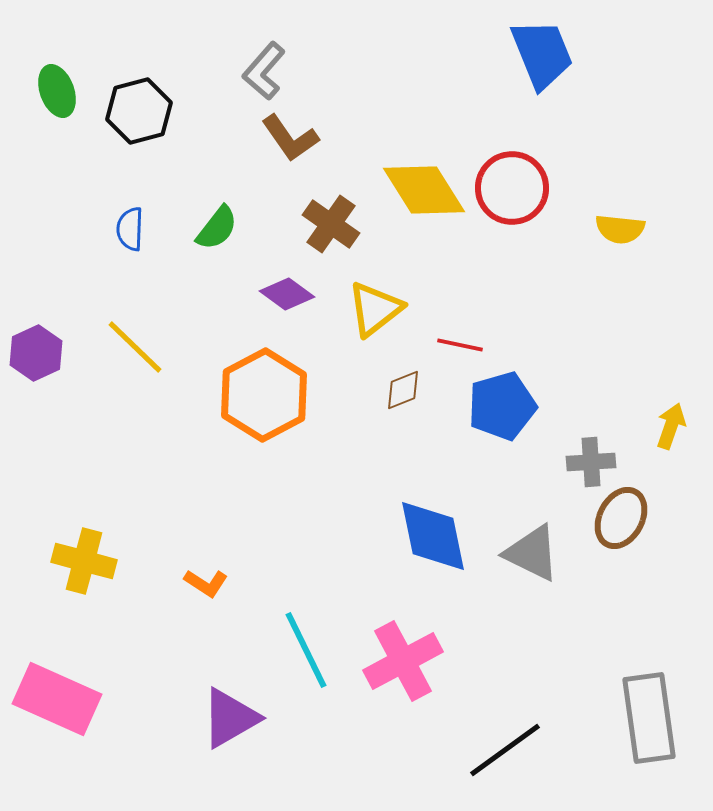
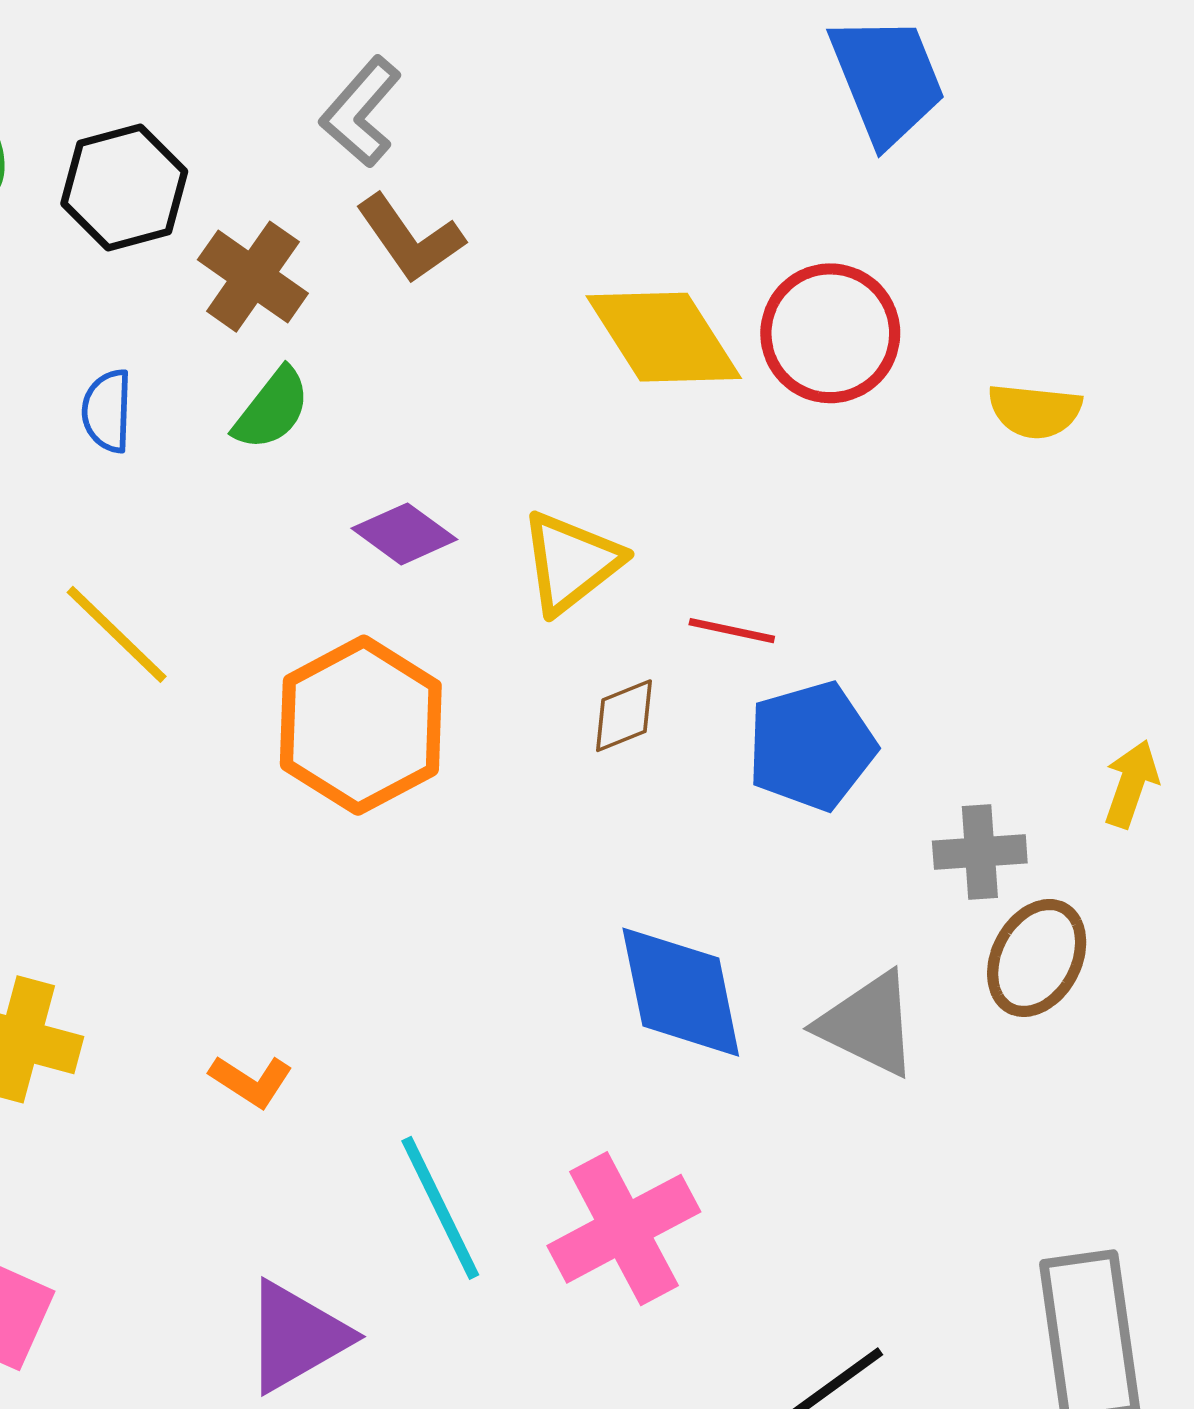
brown cross: (331, 224) -> (253, 277), moved

